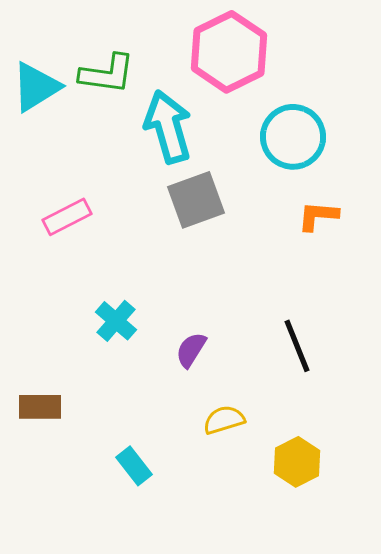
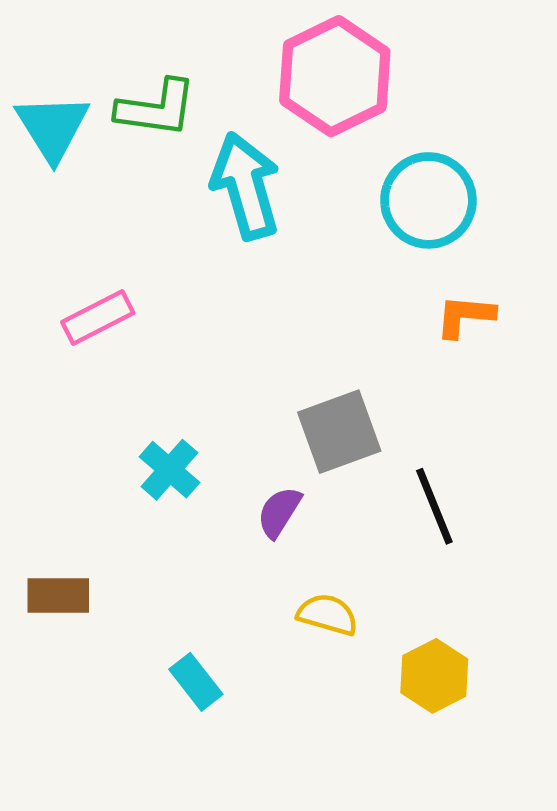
cyan triangle: (36, 87) -> (52, 127), turned -30
gray square: (196, 200) -> (339, 432), moved
yellow semicircle: (224, 420) -> (328, 615), turned 33

